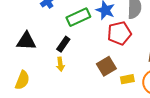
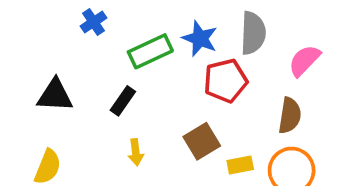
yellow arrow: (60, 64) -> (136, 152), moved

